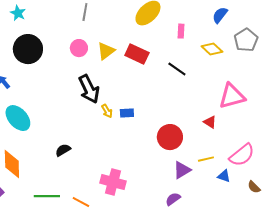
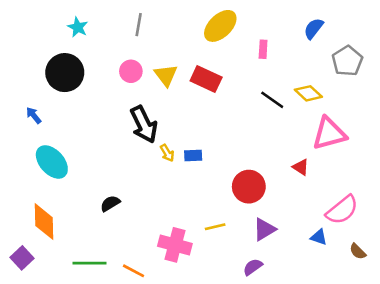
cyan star: (18, 13) -> (78, 27), moved
yellow diamond: (212, 49) -> (308, 93), moved
yellow triangle: (106, 51) -> (166, 75), turned -30
black line: (177, 69) -> (272, 100), moved
yellow line: (206, 159) -> (215, 227), moved

